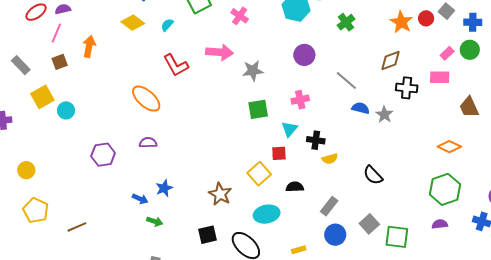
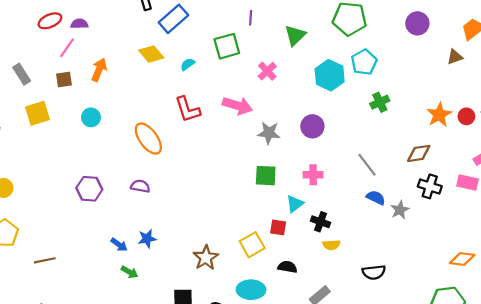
purple circle: (304, 55) -> (312, 126), moved
cyan circle: (66, 110) -> (91, 117), moved
orange diamond: (449, 147) -> (462, 259), turned -30
black semicircle: (373, 175) -> (374, 272), turned -65

